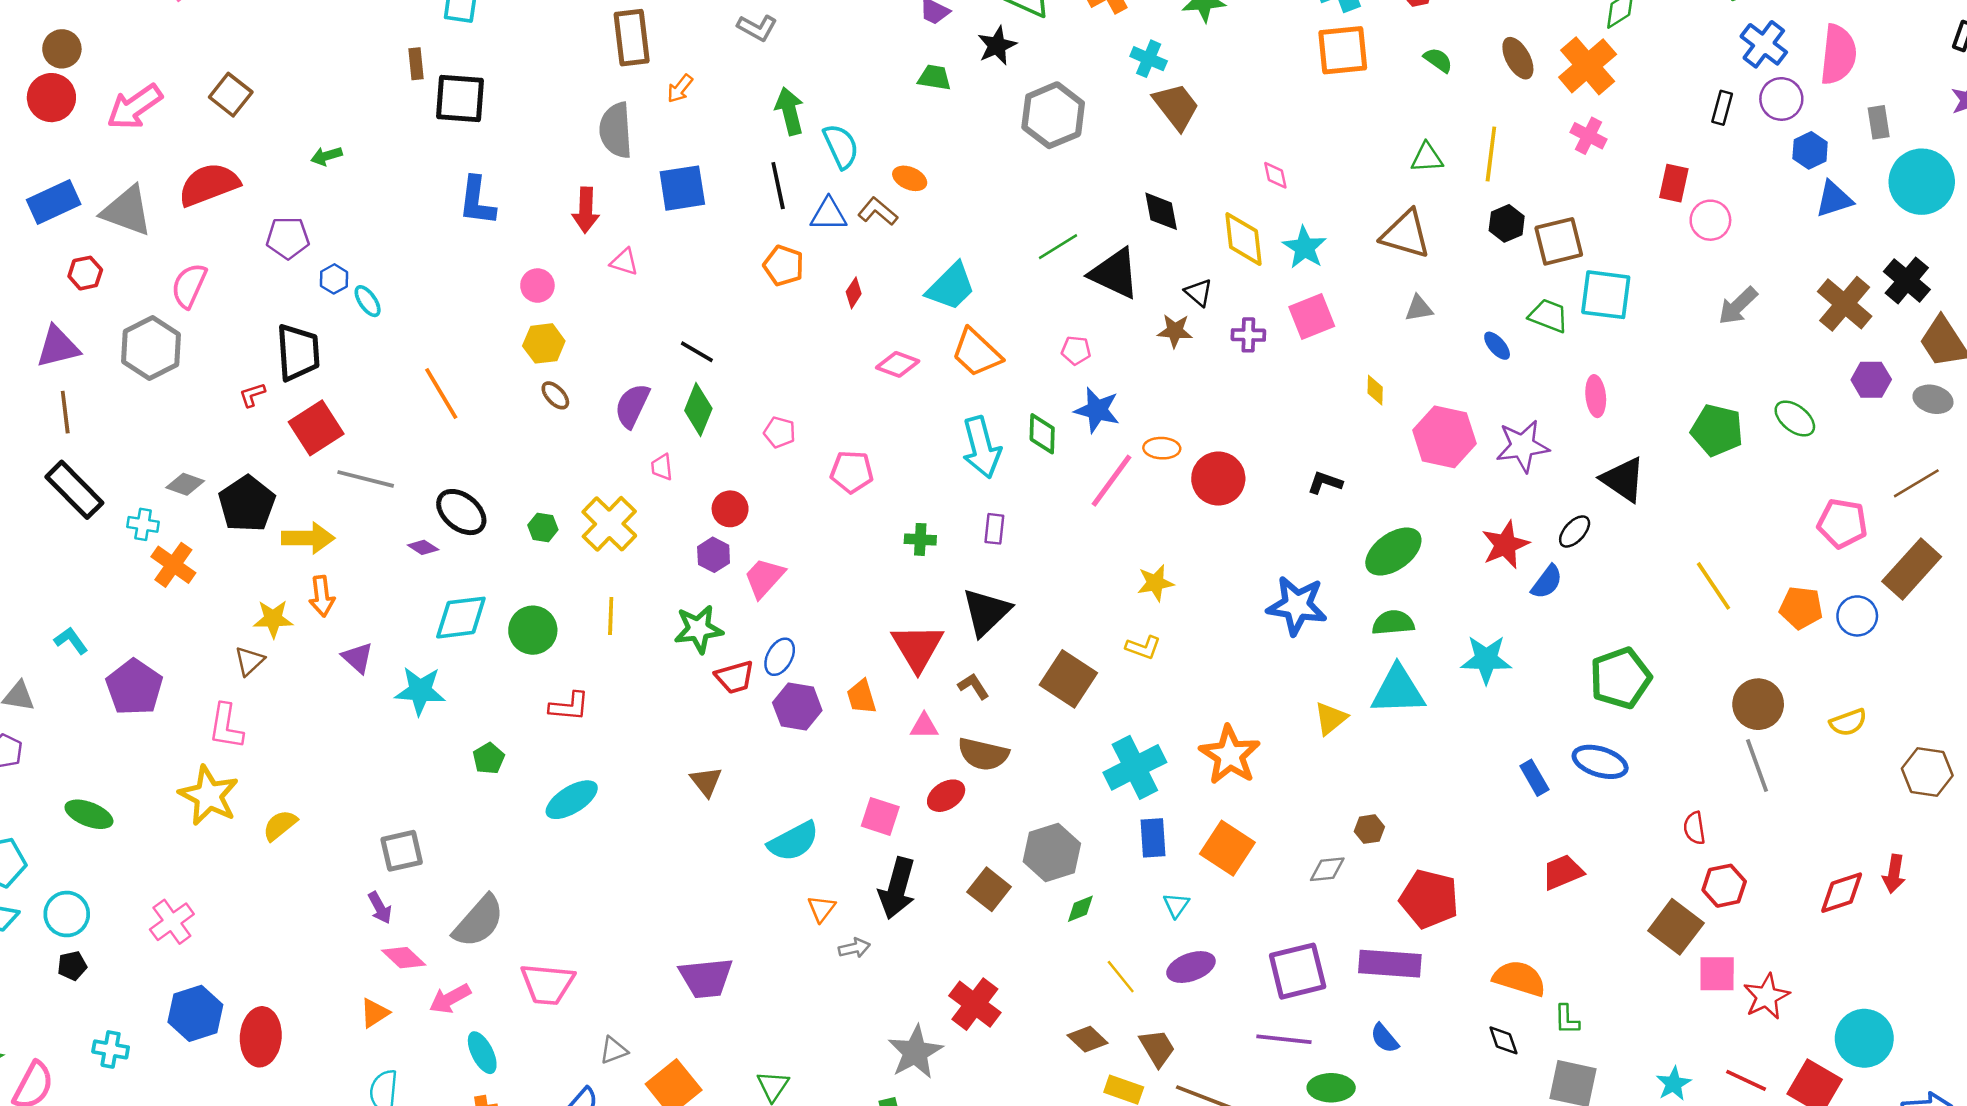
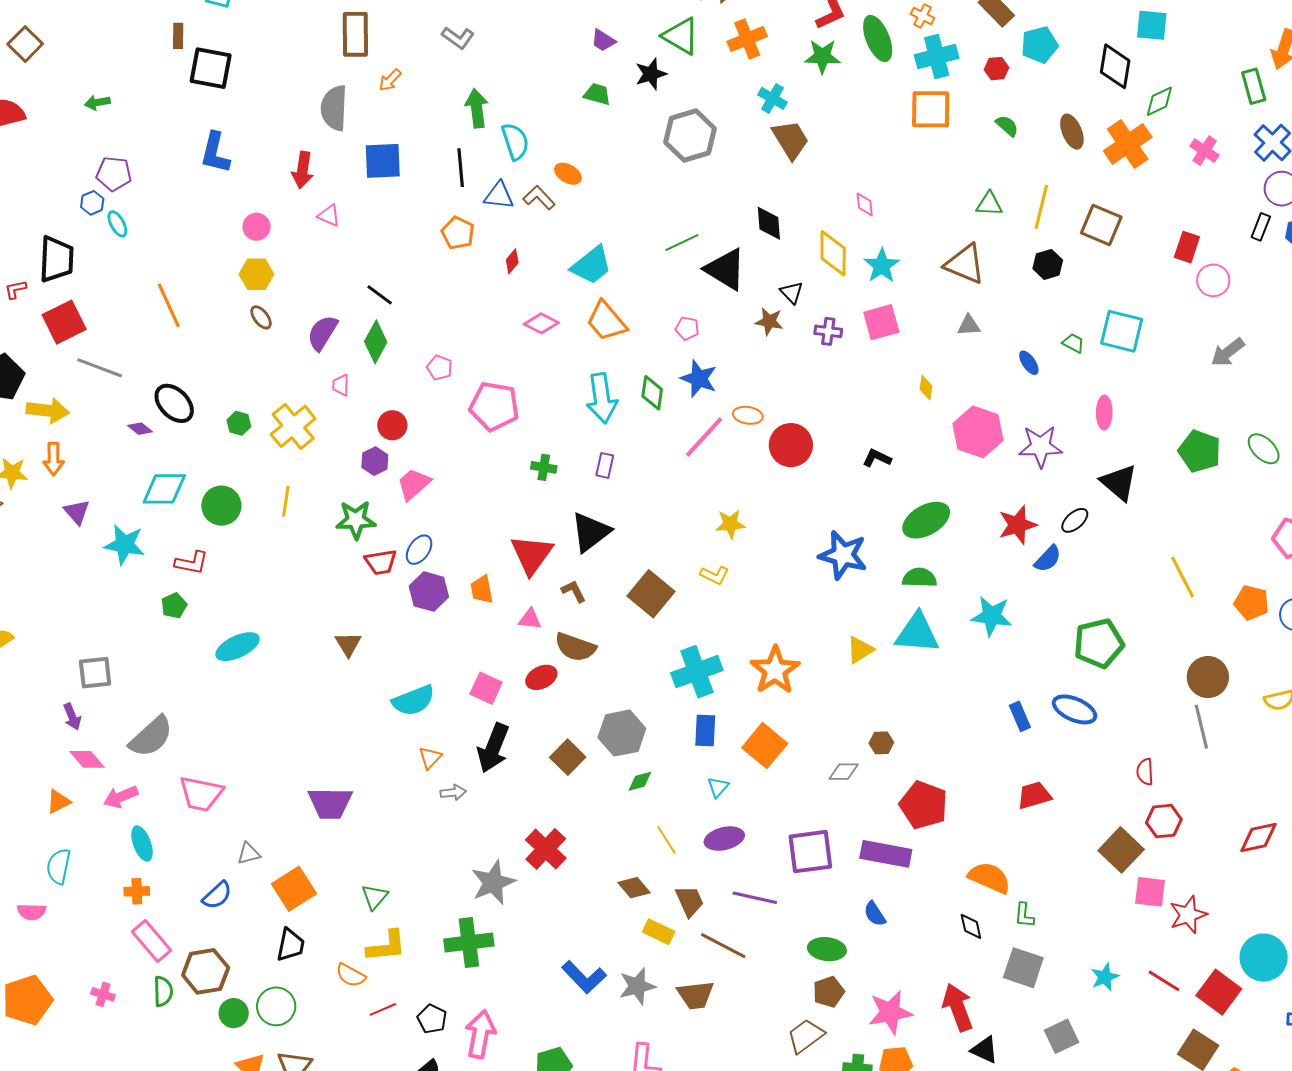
black rectangle: (1722, 108) -> (1261, 227), moved
pink cross: (1589, 136) -> (1205, 151), moved
purple pentagon: (288, 238) -> (114, 174), moved
brown square: (1559, 241) -> (1101, 225), moved, turned 30
green trapezoid: (1548, 316) -> (1073, 343), size x0.7
pink pentagon: (852, 472) -> (494, 406), size x1.4
red L-shape: (569, 706) -> (192, 563), moved
purple line: (1284, 1039) -> (755, 898), moved

